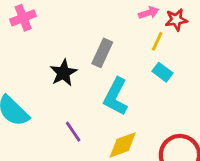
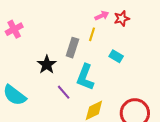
yellow line: (157, 41) -> (92, 34), moved
purple line: (73, 132) -> (64, 92), moved

